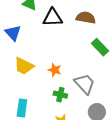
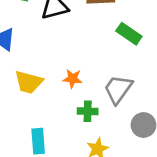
gray trapezoid: (84, 84) -> (118, 89), turned -90

